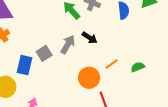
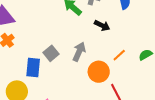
black arrow: (90, 38) -> (102, 25), moved
gray arrow: (68, 45) -> (79, 52), moved

